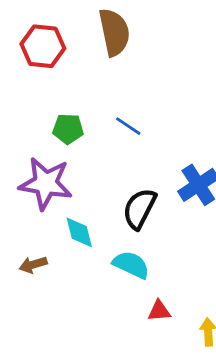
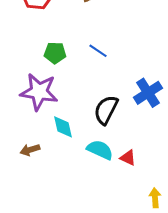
red triangle: (159, 311) -> (128, 158), moved, turned 30

